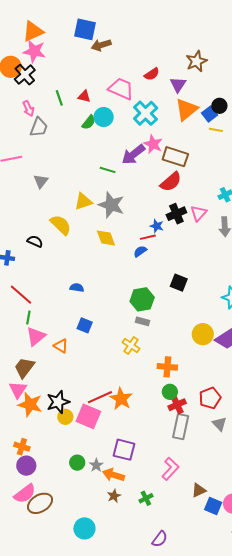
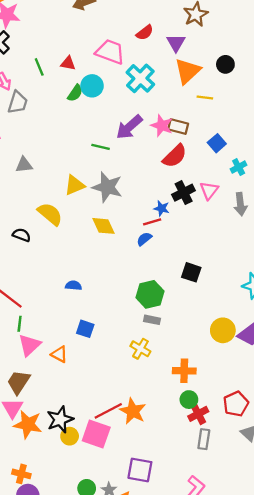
blue square: (210, 114) -> (217, 143), moved
yellow line: (216, 130) -> (205, 98), moved
pink star: (153, 144) -> (162, 126), moved
brown rectangle: (175, 157) -> (178, 127), size x0.7
gray triangle: (41, 181) -> (24, 165), turned 49
gray rectangle: (181, 427) -> (204, 439), size x0.7

